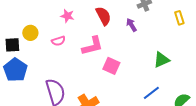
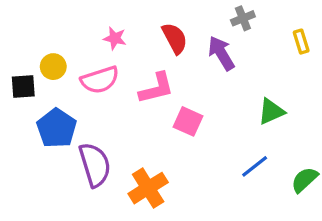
purple arrow: (131, 25) -> (221, 53), size x1.5
pink semicircle: (58, 41) -> (100, 80), size x1.6
blue pentagon: (15, 70) -> (57, 128), moved

